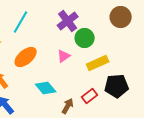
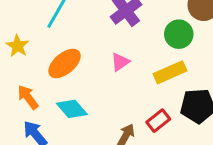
green circle: (85, 38) -> (179, 34), moved
cyan diamond: (46, 88) -> (72, 109), moved

